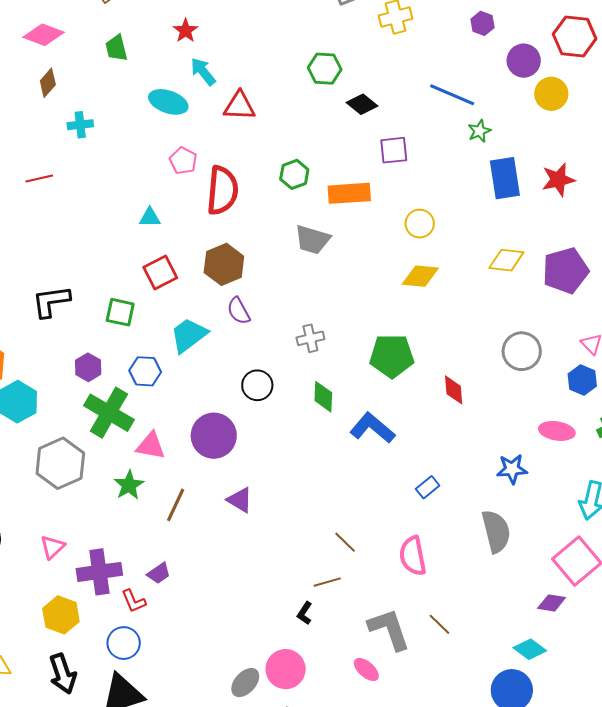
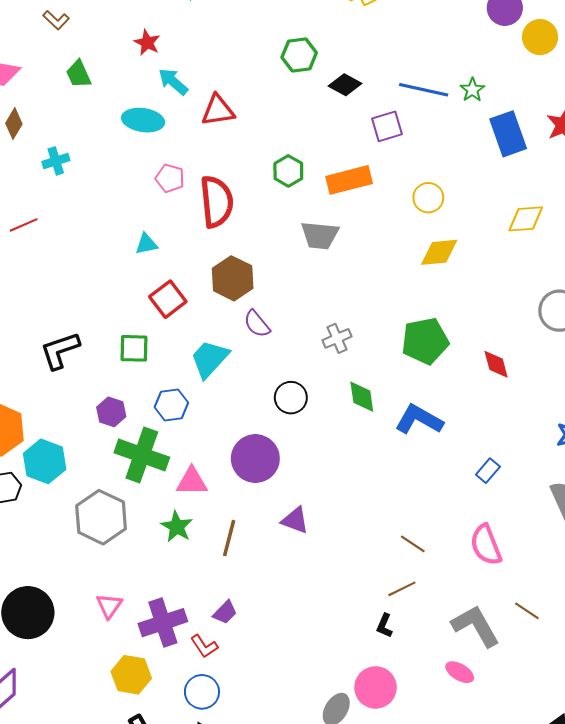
blue line: (452, 95) -> (424, 90), moved

